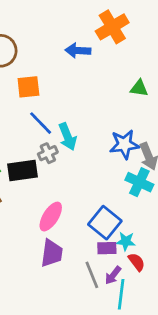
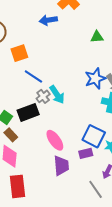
cyan arrow: (68, 137) -> (57, 95), moved
pink ellipse: (51, 217) -> (55, 140), turned -55
purple rectangle: (107, 248) -> (86, 153), moved
gray line: (92, 275) -> (96, 189), moved

